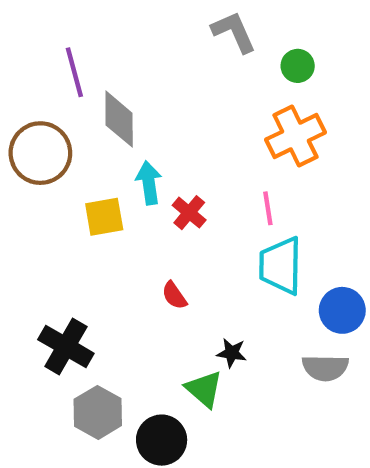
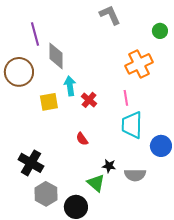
green circle: (298, 66) -> (160, 31), moved
gray semicircle: (325, 368) -> (135, 175), moved

